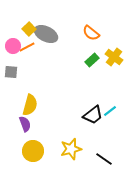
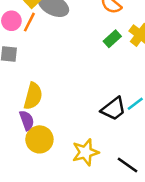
orange line: (27, 47) -> (29, 22), turned -35
yellow circle: (33, 151) -> (39, 139), moved

